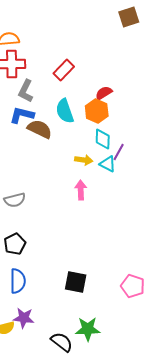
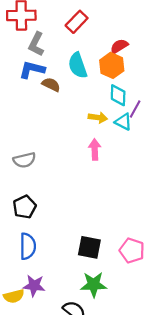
brown semicircle: (40, 129) -> (51, 85), size x0.7
pink pentagon: (133, 286) -> (132, 250), moved
green star: (88, 329) -> (94, 285), moved

